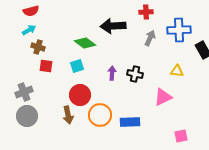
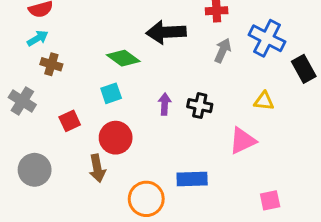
blue cross: (179, 30) -> (267, 38), turned 30
red square: (46, 66) -> (70, 121), moved, turned -32
gray cross: (24, 92) -> (22, 101), moved, turned -36
orange circle: (100, 115) -> (146, 199), moved

